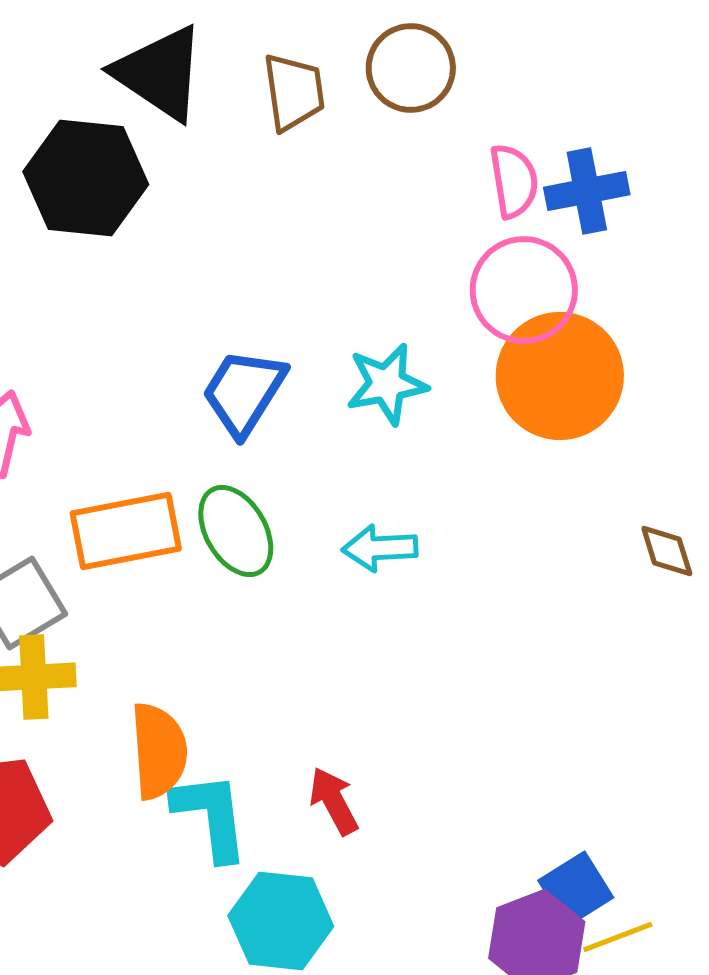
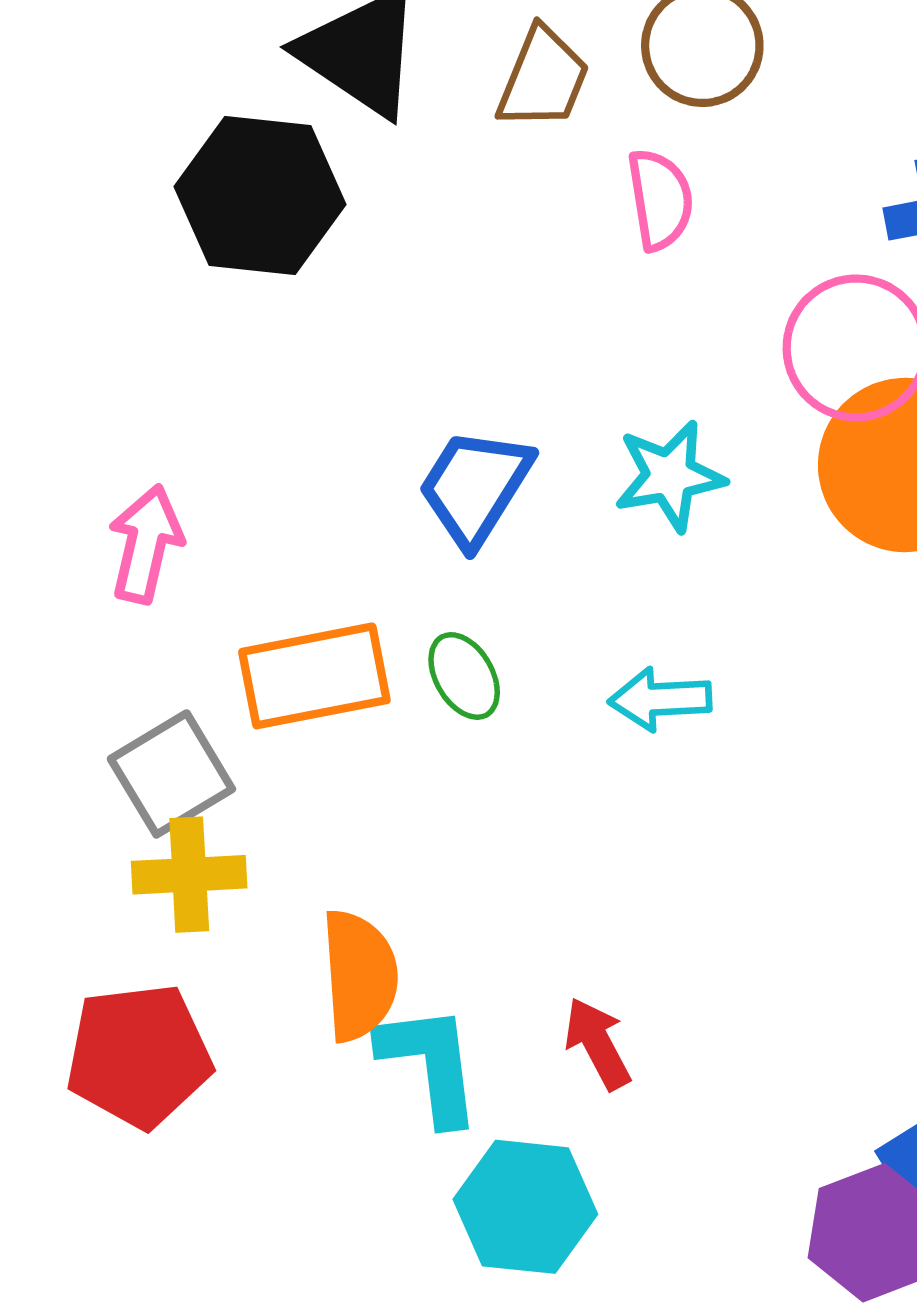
brown trapezoid: (294, 92) -> (543, 78), turned 30
pink semicircle: (514, 181) -> (660, 200), moved
green ellipse: (236, 531) -> (464, 676), size x0.7

